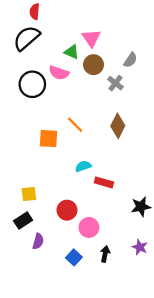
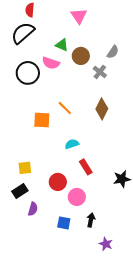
pink triangle: (91, 38) -> (79, 16), moved
red rectangle: (104, 182) -> (86, 167), moved, turned 42
purple star: (140, 247) -> (106, 244), moved
blue square: (74, 257) -> (64, 223), turned -32

